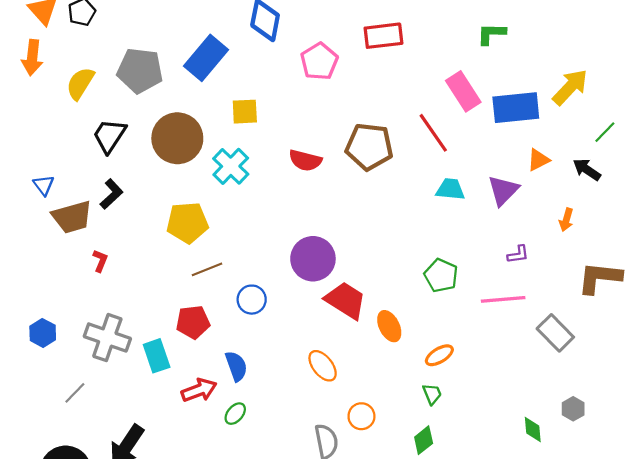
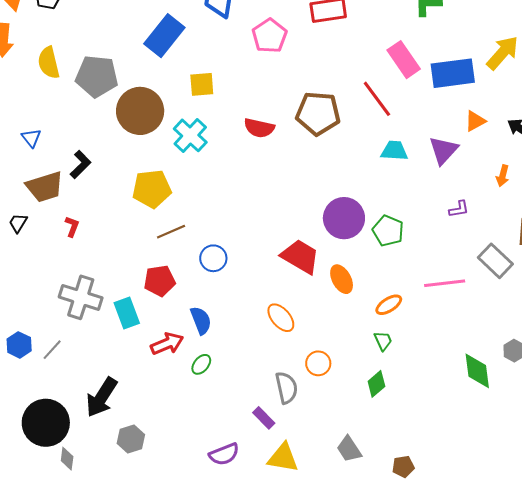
gray pentagon: (140, 71) -> (97, 76), moved
yellow semicircle: (80, 83) -> (49, 63), turned -44
black trapezoid: (109, 136) -> (18, 223), moved, size x0.6
blue triangle: (44, 185) -> (31, 138), moved
purple circle: (313, 259) -> (344, 218), moved
pink line: (503, 299) -> (445, 283), moved
blue hexagon: (43, 333) -> (19, 345), moved
gray rectangle: (555, 333) -> (495, 261), moved
green diamond: (533, 430) -> (477, 371), size x1.5

